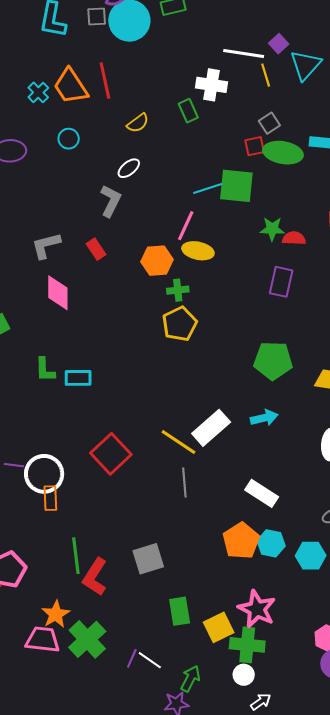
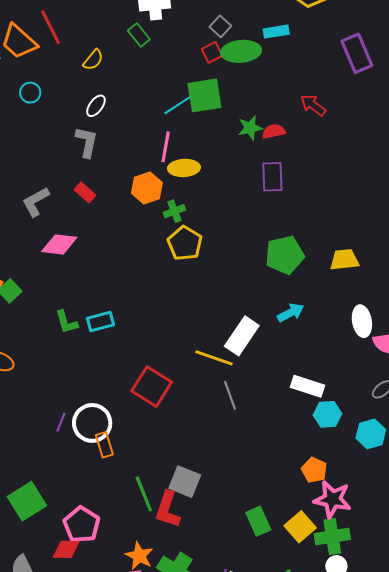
pink diamond: (58, 293) -> (59, 244), turned -69
purple line: (14, 465) -> (61, 422), turned -60
orange pentagon: (241, 541) -> (314, 470), moved, size x0.7
cyan hexagon: (271, 543) -> (327, 414), moved
gray square: (148, 559) -> (185, 482), moved, turned -36

